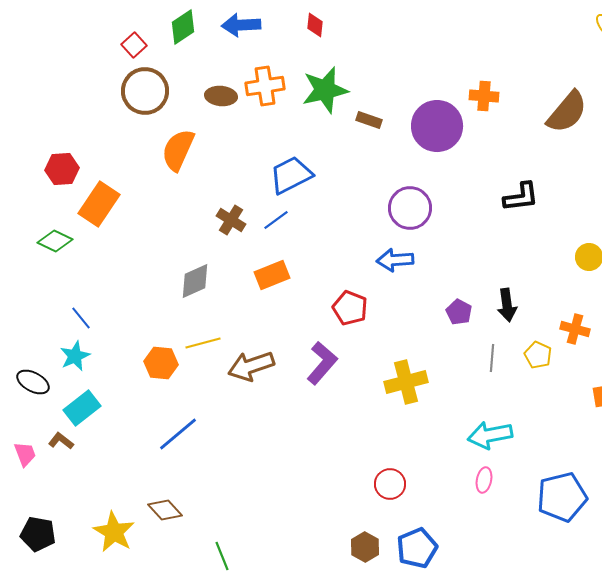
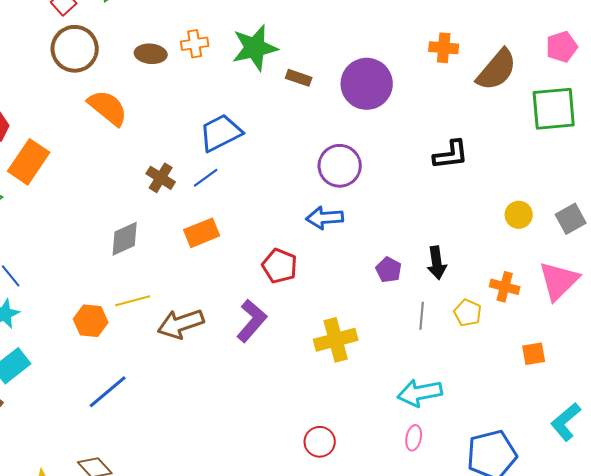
orange cross: (265, 86) -> (195, 44), size x0.7
orange cross: (484, 96) -> (444, 48), moved
orange semicircle: (178, 150) -> (108, 108), turned 105

